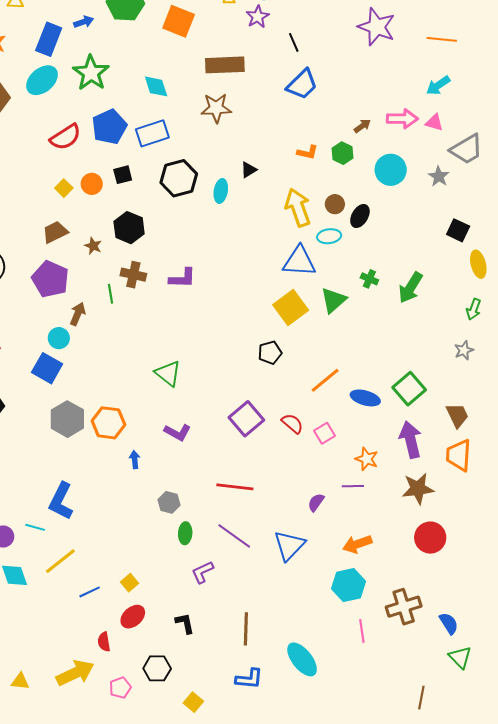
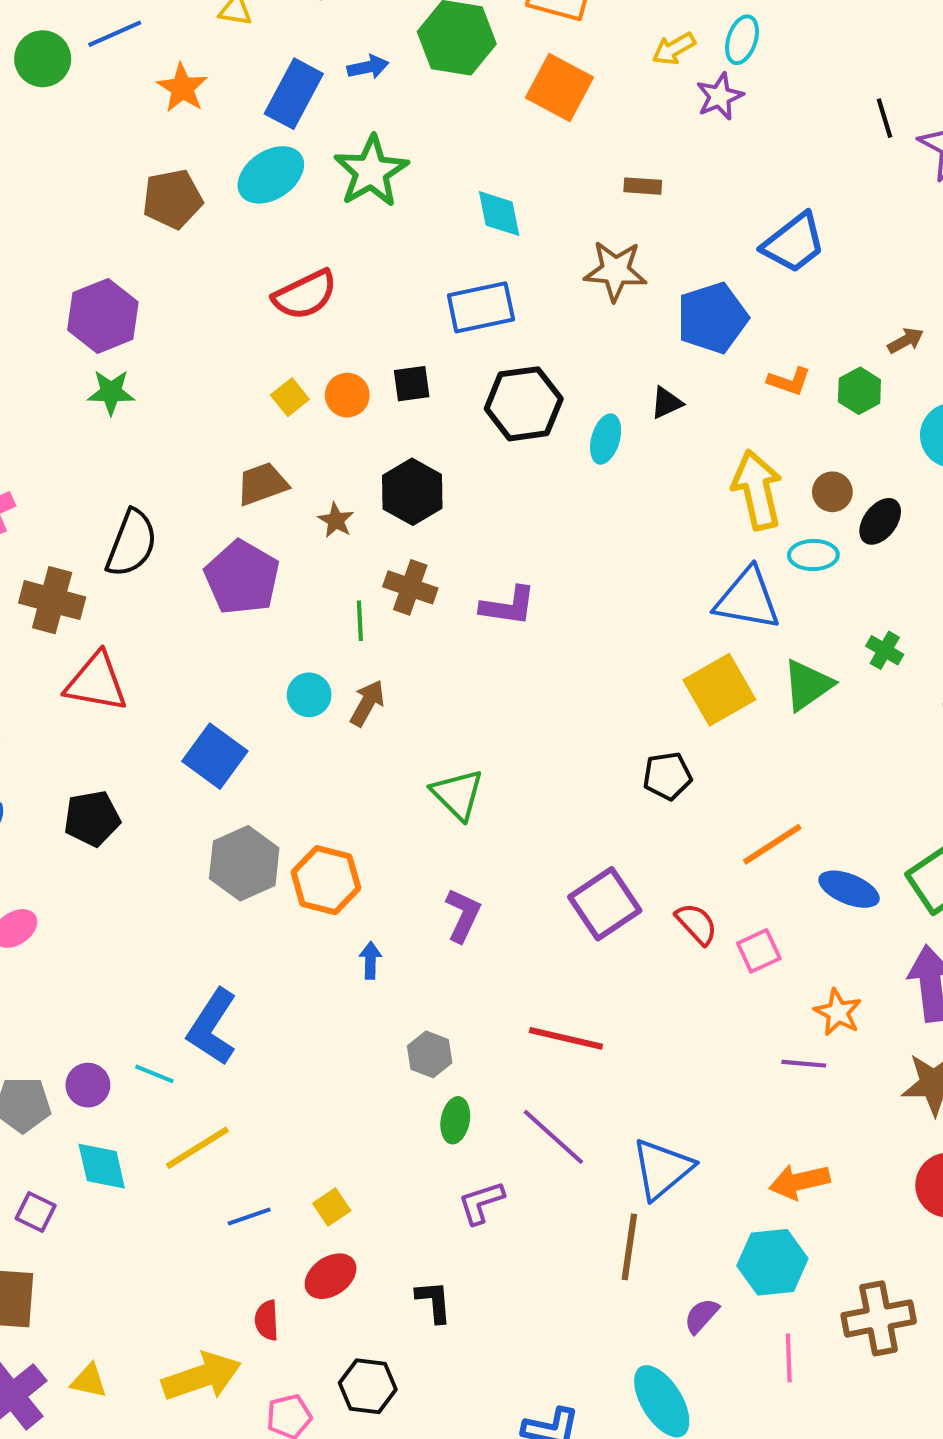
black line: (294, 42) -> (885, 118), moved
brown rectangle: (225, 65) -> (643, 186), size x0.5
blue pentagon: (109, 127) -> (712, 318), moved
brown arrow: (78, 314) -> (367, 703), moved
cyan circle: (59, 338) -> (309, 695), moved
purple L-shape: (177, 432) -> (463, 915), turned -100
purple semicircle: (316, 502) -> (701, 1316), moved
brown line: (246, 629) -> (629, 1247), moved

